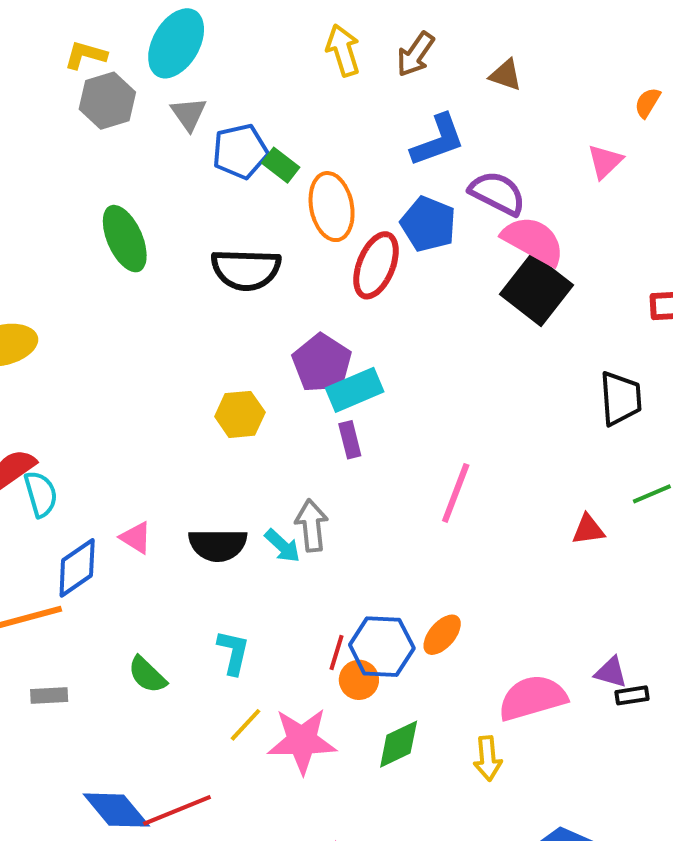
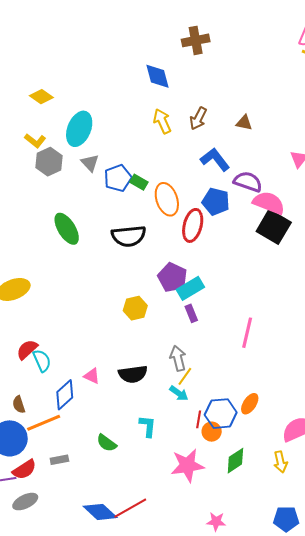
yellow L-shape: (85, 55) -> (35, 141), turned -150
blue L-shape: (438, 140) -> (215, 160), turned -100
cyan arrow: (282, 546) -> (179, 393), moved
yellow line: (245, 725) -> (185, 376), moved

